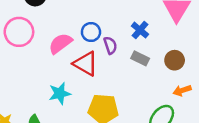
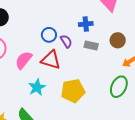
blue cross: (140, 30) -> (86, 24), turned -32
pink semicircle: (60, 43) -> (24, 60), moved

